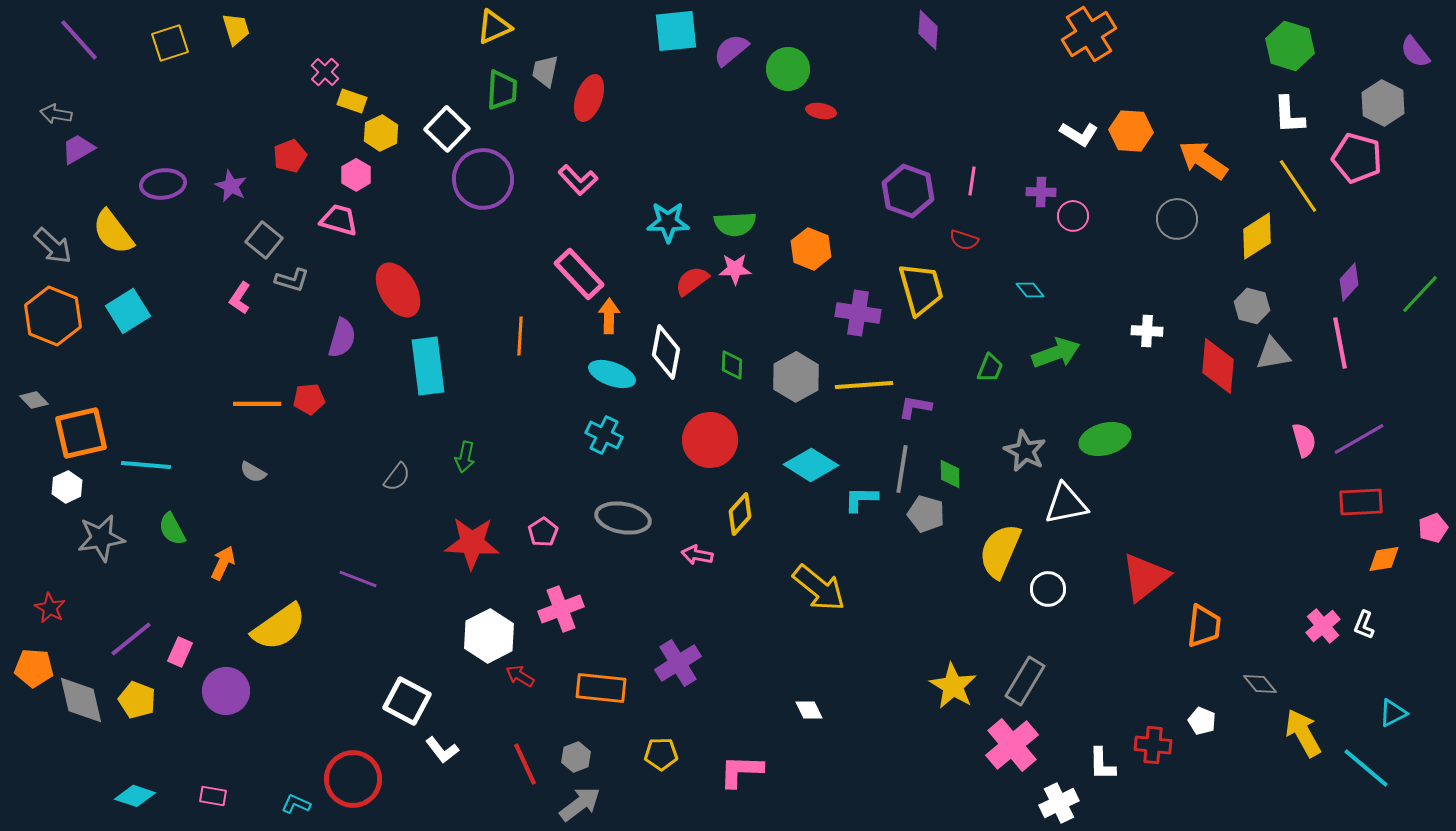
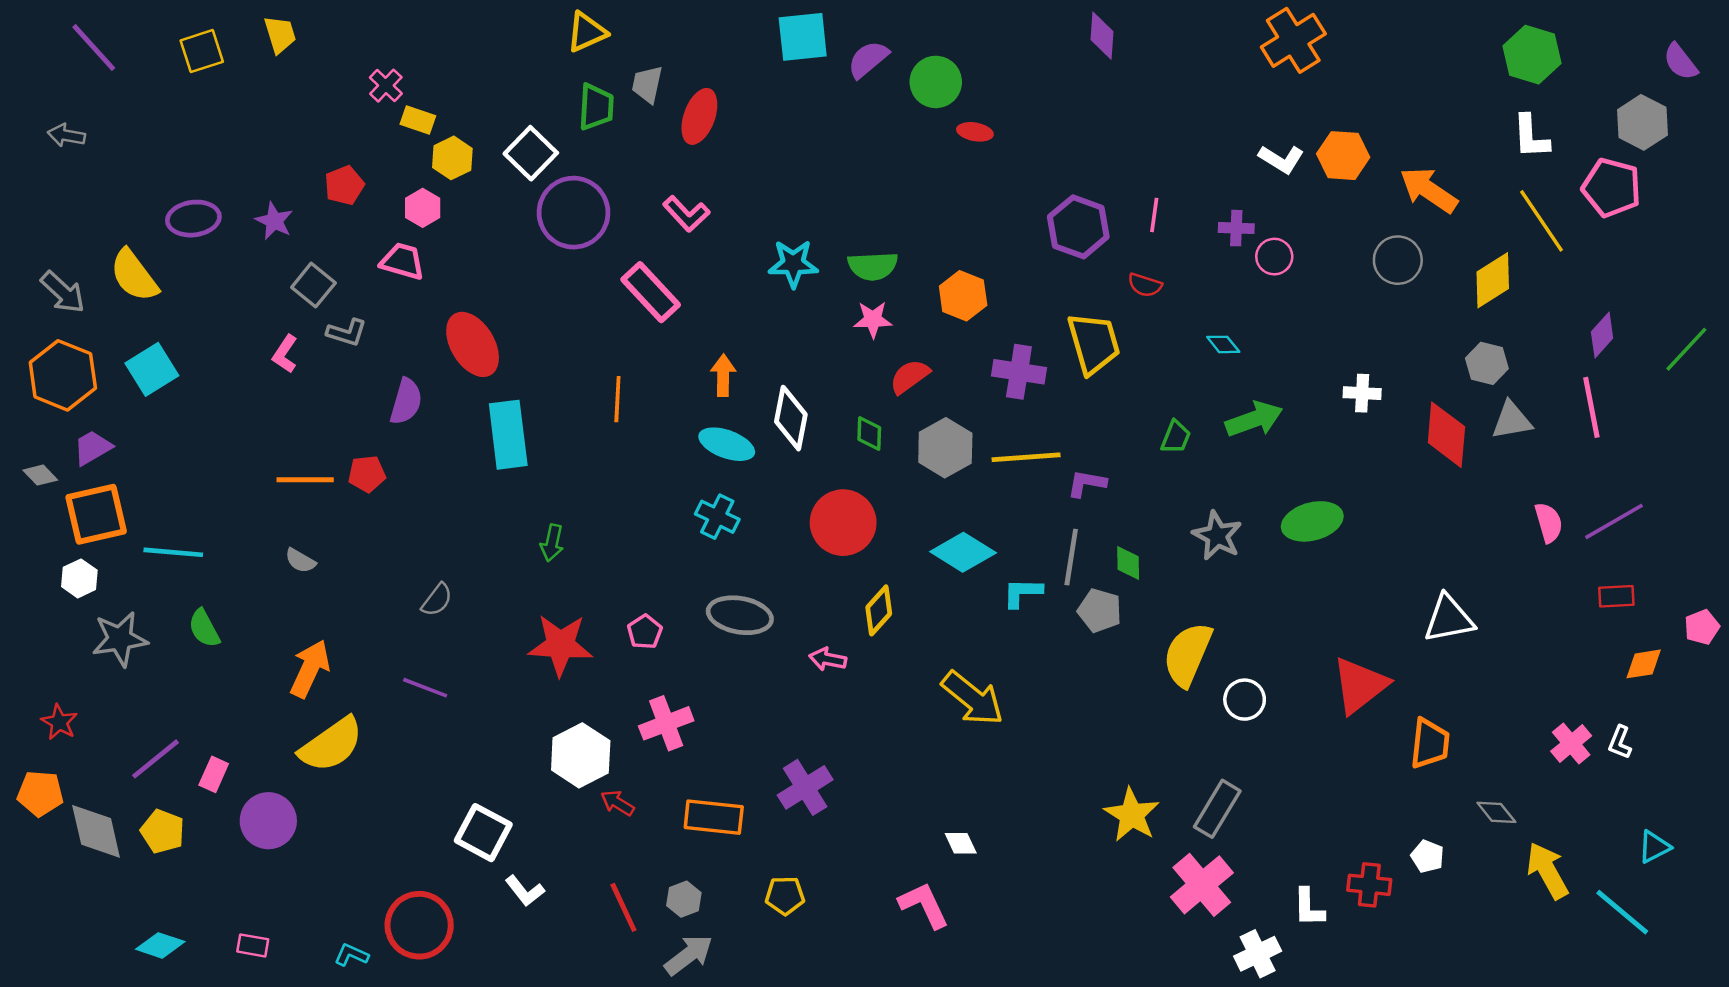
purple trapezoid: (78, 149) -> (92, 448), moved
pink rectangle: (579, 274) -> (651, 292), moved
red semicircle: (692, 281) -> (910, 376), moved
gray semicircle: (397, 477) -> (437, 600), moved
red rectangle: (1361, 502) -> (1616, 596), size x0.7
white triangle: (1066, 504) -> (1449, 619), moved
orange arrow: (223, 563) -> (310, 669), moved, size x1.4
pink L-shape: (741, 771) -> (924, 905), moved, turned 63

